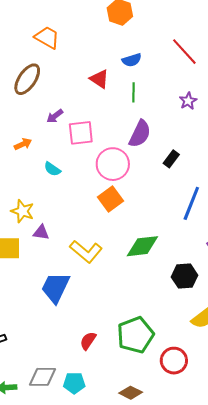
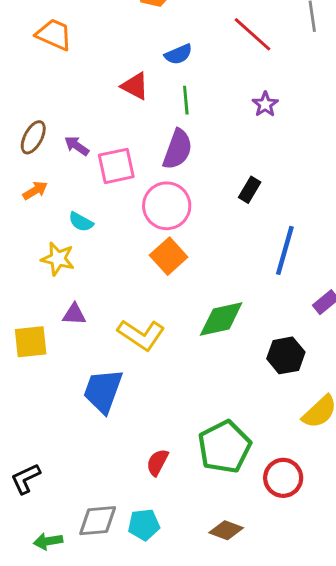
brown ellipse: (27, 79) -> (33, 137), moved, size x0.7
purple arrow: (55, 116) -> (77, 146), turned 78
purple semicircle: (140, 134) -> (178, 149), moved
yellow star: (22, 211) -> (58, 259), moved

